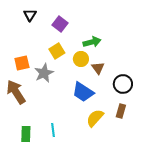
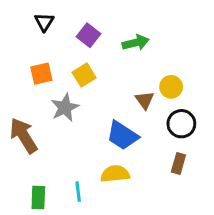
green arrow: (92, 42) -> (136, 43), moved
yellow circle: (81, 59) -> (171, 87), moved
orange square: (22, 63) -> (41, 74), moved
yellow semicircle: (95, 118) -> (115, 174), moved, turned 42

